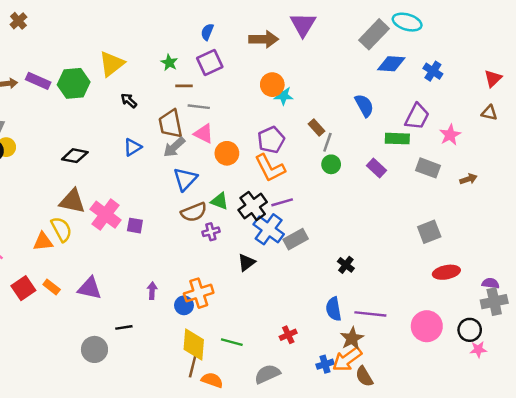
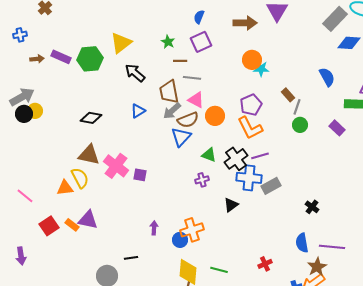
black arrow: (129, 101) -> (135, 73), size x1.5
brown semicircle: (194, 212) -> (188, 120), moved
blue cross: (269, 229) -> (249, 178), turned -30
purple triangle: (90, 288) -> (88, 220), moved

